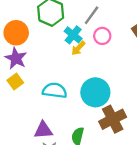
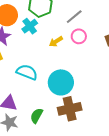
cyan cross: (73, 35) -> (30, 26), moved

